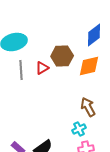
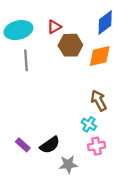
red triangle: (42, 68) -> (54, 27), moved
cyan cross: (79, 129) -> (89, 124), turned -32

